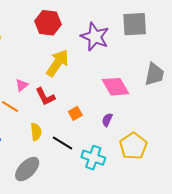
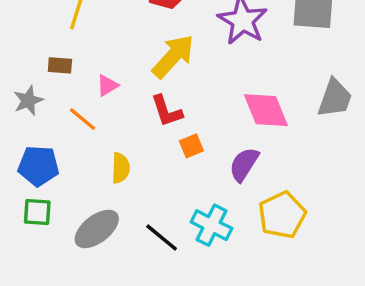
red L-shape: (45, 97) -> (167, 111), moved
purple semicircle: (107, 120) -> (244, 164), size x1.5
black line: (62, 143) -> (162, 238), moved

